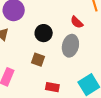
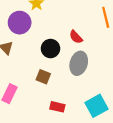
red semicircle: (77, 22) -> (76, 37), moved

